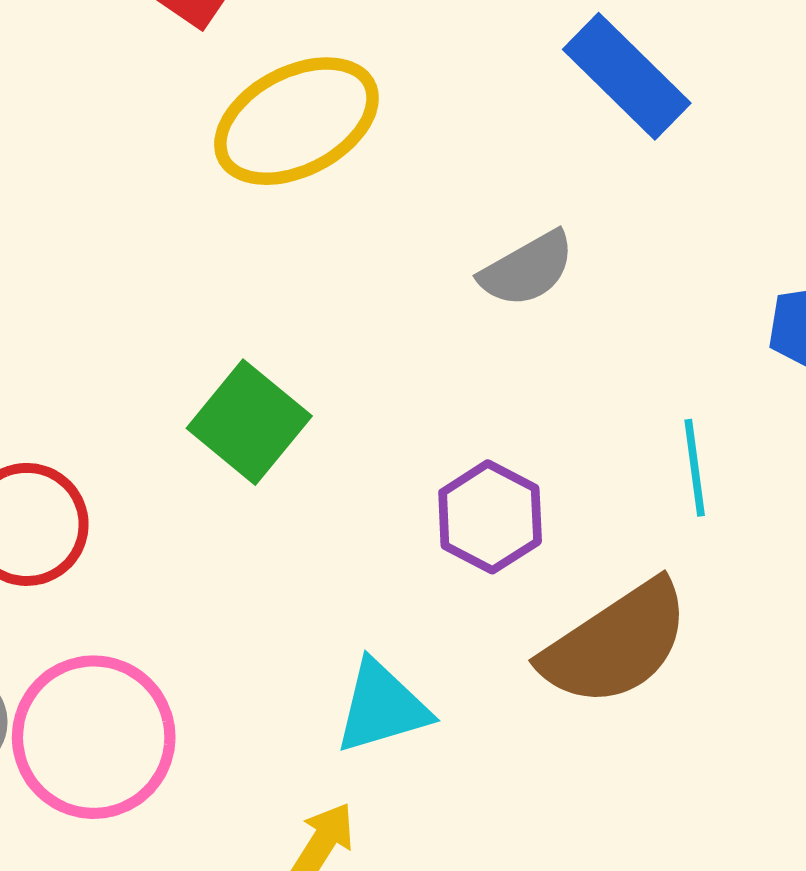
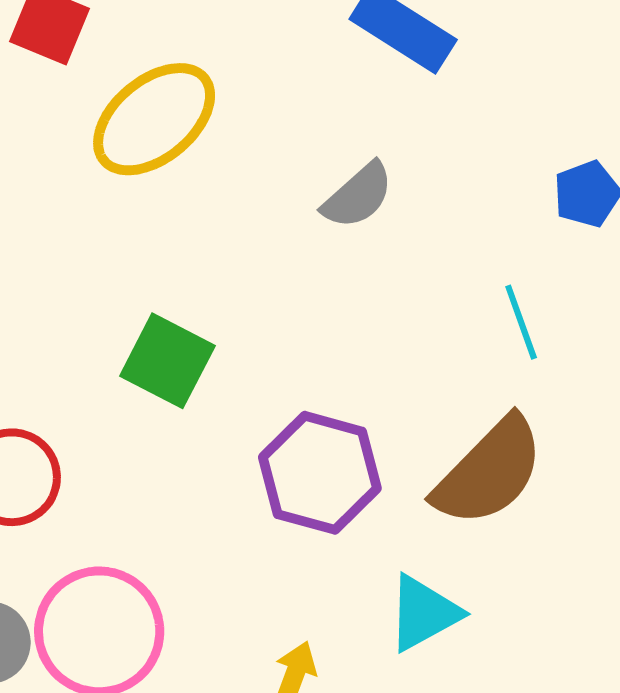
purple hexagon: (490, 517) -> (320, 473), moved, size x1.4
cyan triangle: (382, 707) -> (424, 613), moved

